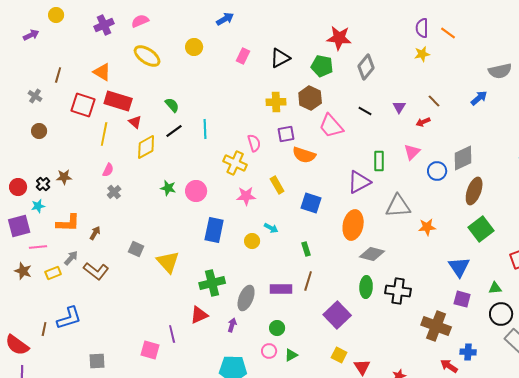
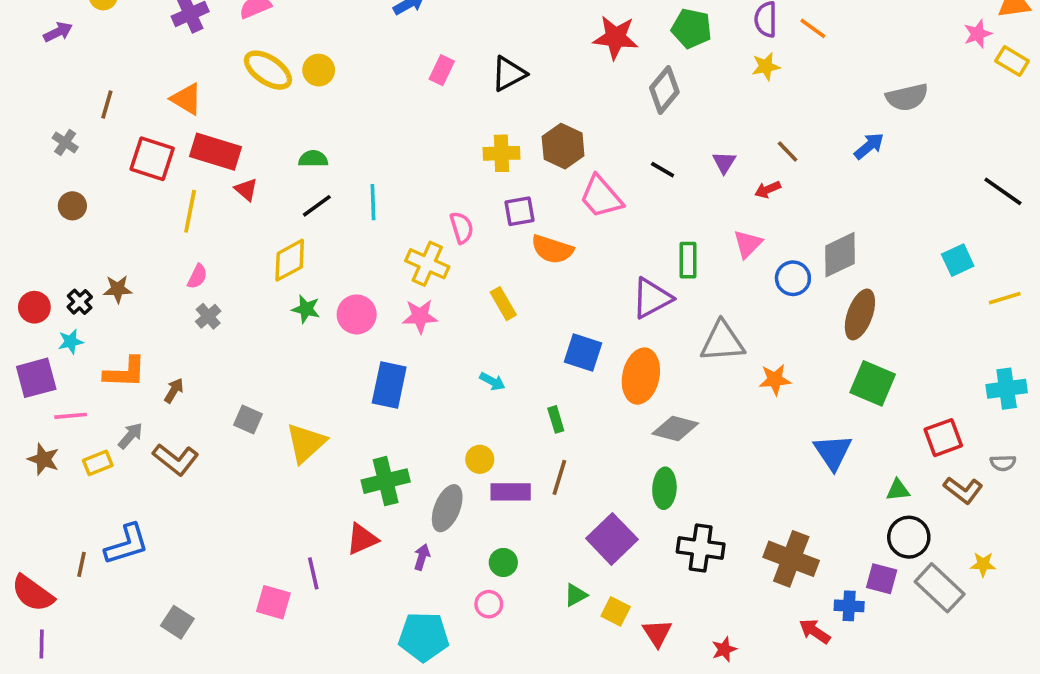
yellow circle: (194, 47) -> (319, 70), moved
green pentagon: (322, 66) -> (692, 28), moved
green semicircle: (172, 105) -> (313, 159), turned -49
yellow diamond: (146, 147) -> (290, 260), moved
pink star: (246, 196) -> (420, 316), moved
blue square: (311, 203) -> (583, 352), moved
green square: (481, 229) -> (873, 383), turned -30
yellow circle: (252, 241) -> (480, 459), moved
yellow triangle: (168, 262) -> (306, 443), turned 30
black cross: (398, 291) -> (701, 548), moved
purple square: (462, 299) -> (882, 579), moved
green triangle: (291, 355) -> (576, 595), moved
gray square: (97, 361) -> (177, 622), turned 36

